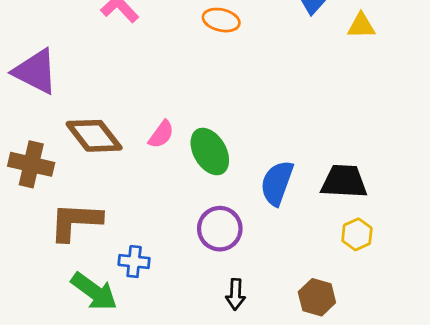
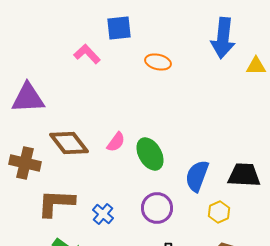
purple triangle: (35, 71) -> (28, 98), turned -30
yellow hexagon: (357, 234) -> (219, 212), moved
blue cross: (134, 262) -> (103, 214), moved, turned 35

